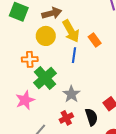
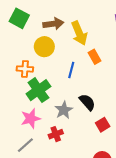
yellow arrow: (71, 31) -> (79, 33), moved
pink star: (25, 100) -> (31, 118), moved
black semicircle: (91, 117) -> (87, 102), moved, turned -30

